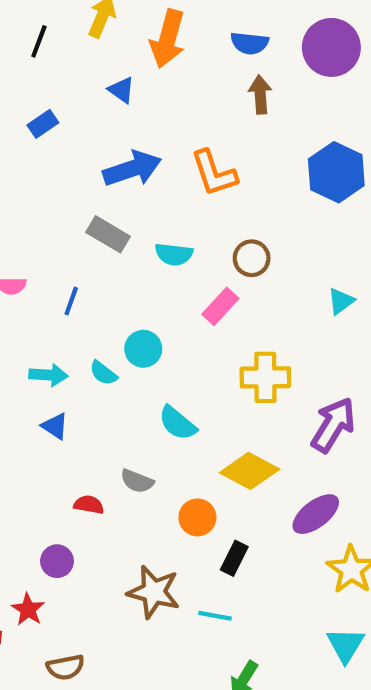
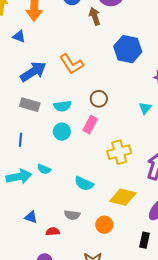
brown arrow: (260, 95) -> (95, 16), moved
cyan circle: (143, 349) -> (62, 132), moved
cyan arrow: (48, 375) -> (19, 177), size x1.4
blue triangle: (55, 426) -> (31, 217), moved
black rectangle: (234, 558) -> (145, 240), moved

